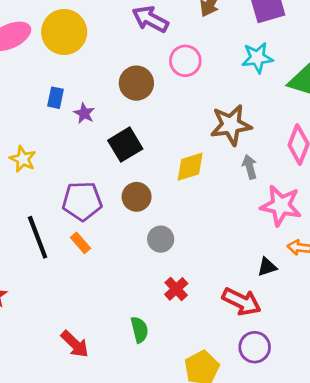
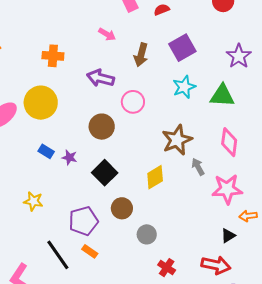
blue rectangle: (56, 98) -> (46, 151), turned -56

